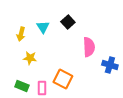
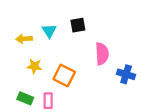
black square: (68, 22) -> (78, 25), turned 32
yellow arrow: (21, 34) -> (24, 39), turned 72
orange square: (63, 79) -> (64, 75), moved

